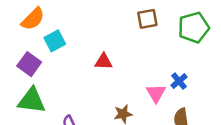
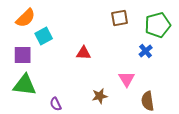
purple square: (29, 64) -> (23, 55), turned -36
blue cross: (179, 81) -> (146, 51), moved

